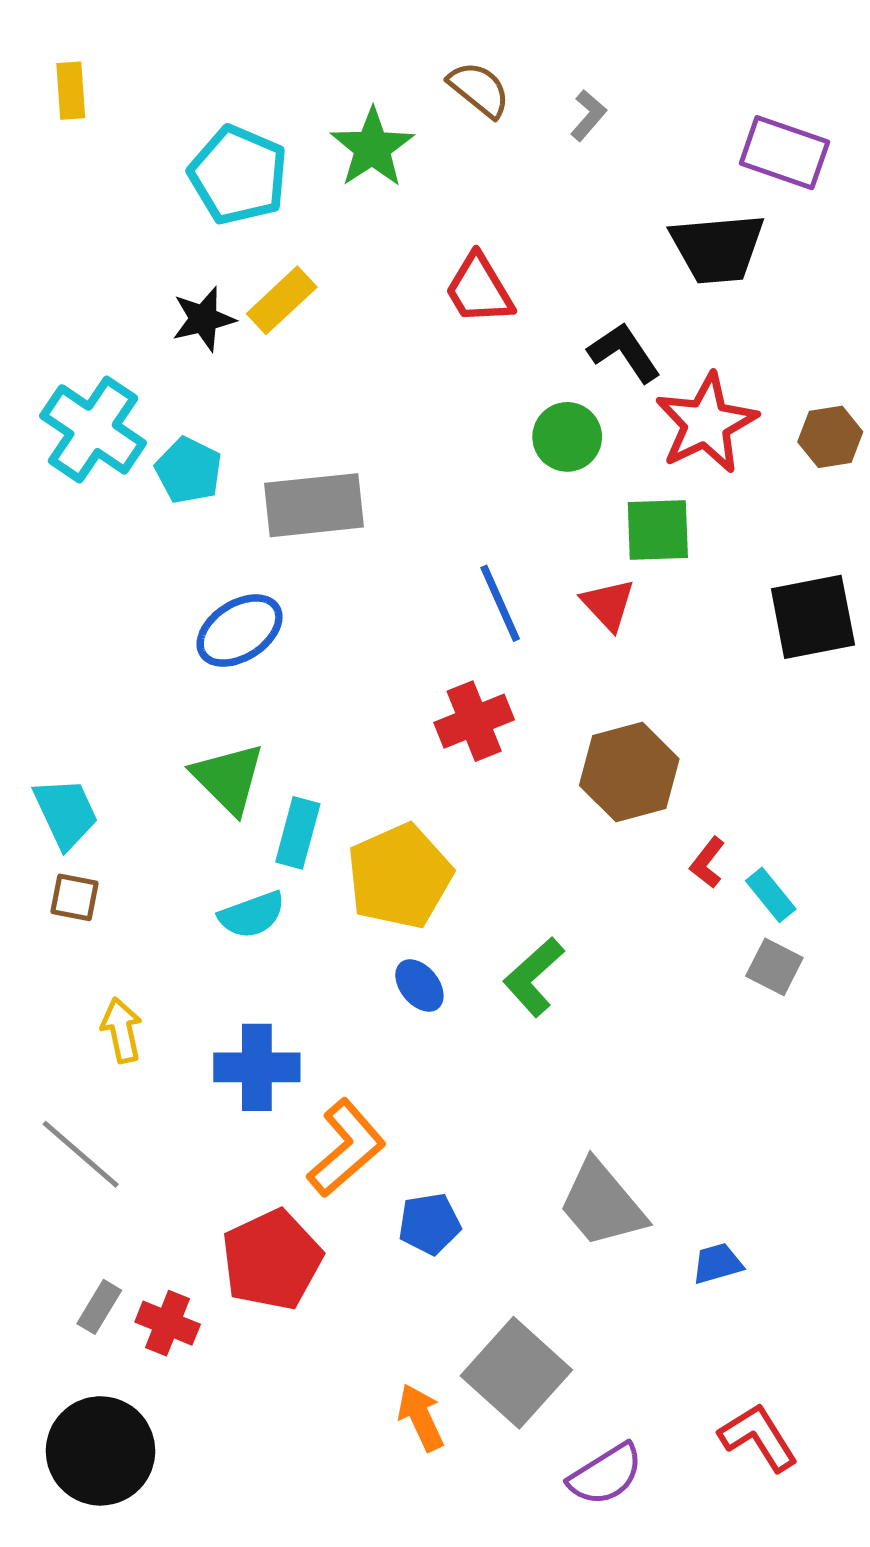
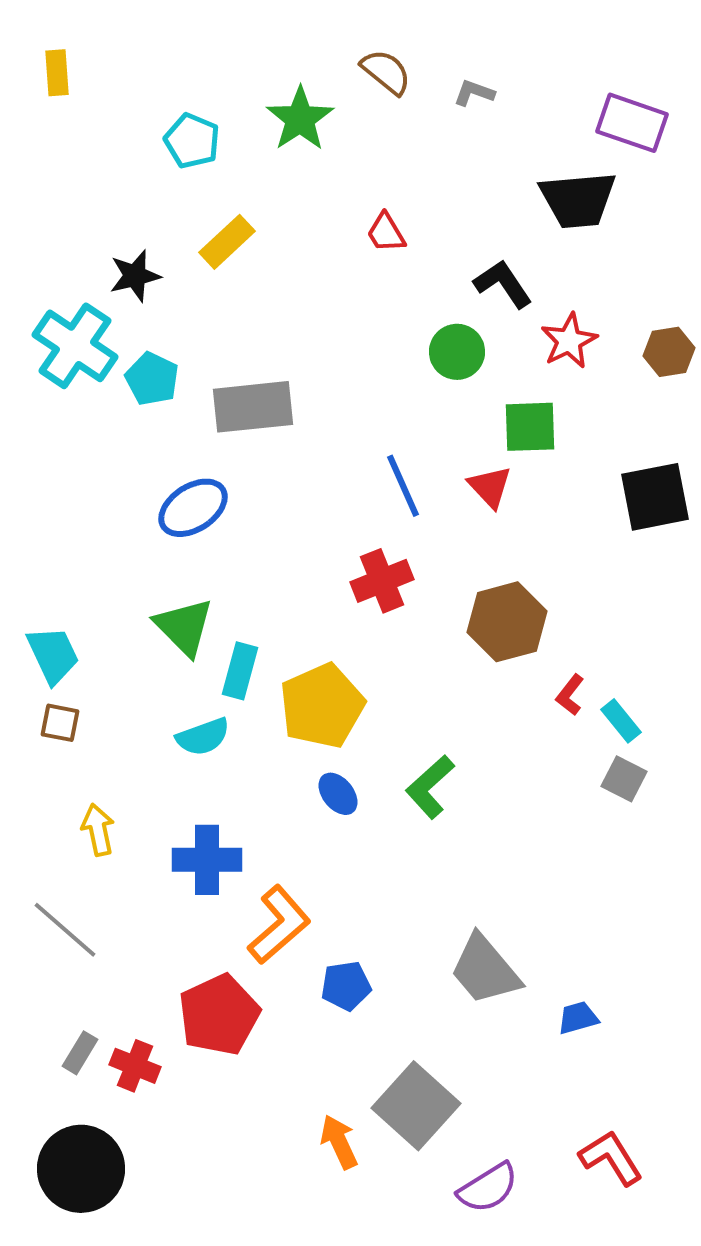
gray L-shape: (588, 115) -> (474, 93), turned -111
cyan pentagon: (238, 175) -> (192, 141), size x0.7
red trapezoid: (479, 289) -> (386, 233), size x0.7
black star: (204, 319) -> (135, 276), moved
red star: (706, 423) -> (569, 341), size x0.7

